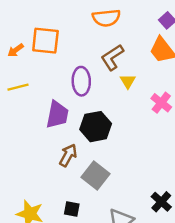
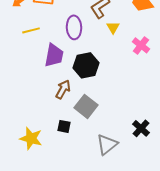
yellow line: (18, 87) -> (31, 30), moved
black square: (72, 209) -> (64, 126), moved

